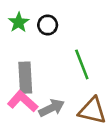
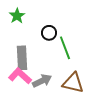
black circle: (48, 25) -> (49, 33), moved

